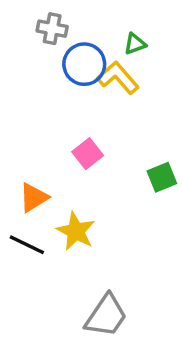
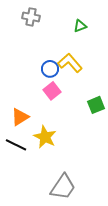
blue circle: (84, 64) -> (50, 69), moved, size x0.7
yellow L-shape: (118, 78) -> (70, 63), moved

